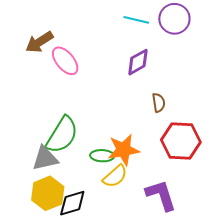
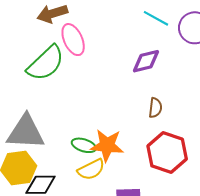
green semicircle: (62, 135) -> (46, 63), moved
gray triangle: (45, 158) -> (26, 132), size x1.4

